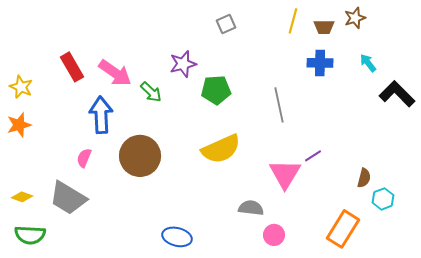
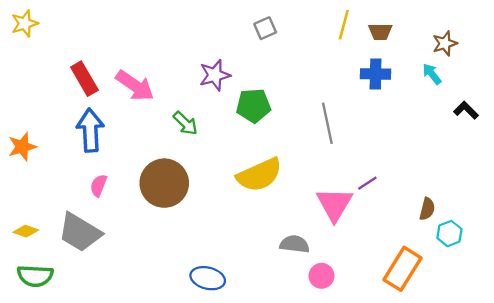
brown star: (355, 18) -> (445, 43), moved
yellow star: (21, 87) -> (25, 23), moved, turned 30
green arrow: (151, 92) -> (185, 123), moved
black L-shape: (397, 94) -> (466, 110), size x0.6
blue arrow: (101, 115) -> (90, 130), moved

